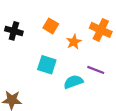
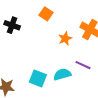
orange square: (51, 26) -> (46, 14), moved
cyan square: (47, 65) -> (38, 78), moved

